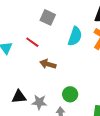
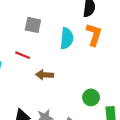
green circle: (70, 94) -> (91, 97), moved

